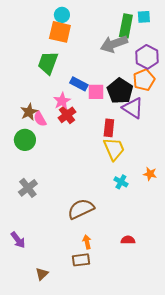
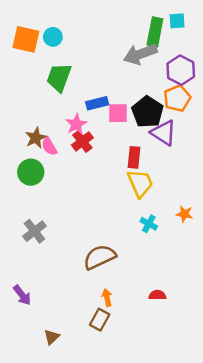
cyan circle: (62, 15) -> (53, 37), moved
orange square: (60, 32) -> (26, 39), moved
blue rectangle: (79, 84) -> (97, 103), turned -42
brown rectangle: (81, 260) -> (100, 320), turned -54

